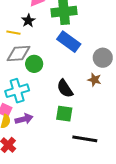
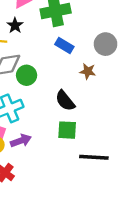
blue rectangle: (69, 42) -> (64, 46), size x0.7
gray circle: (103, 58) -> (106, 44), moved
brown star: (94, 80) -> (88, 71), moved

